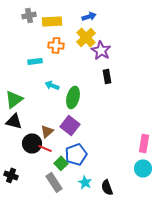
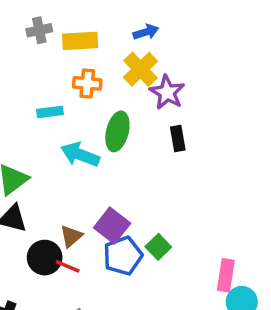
cyan arrow: (52, 85) -> (80, 155), size x1.5
green ellipse: (73, 97) -> (117, 131), moved
pink rectangle: (144, 143) -> (226, 275), moved
blue pentagon: (76, 154) -> (123, 256), moved
green square: (61, 163) -> (158, 247), moved

